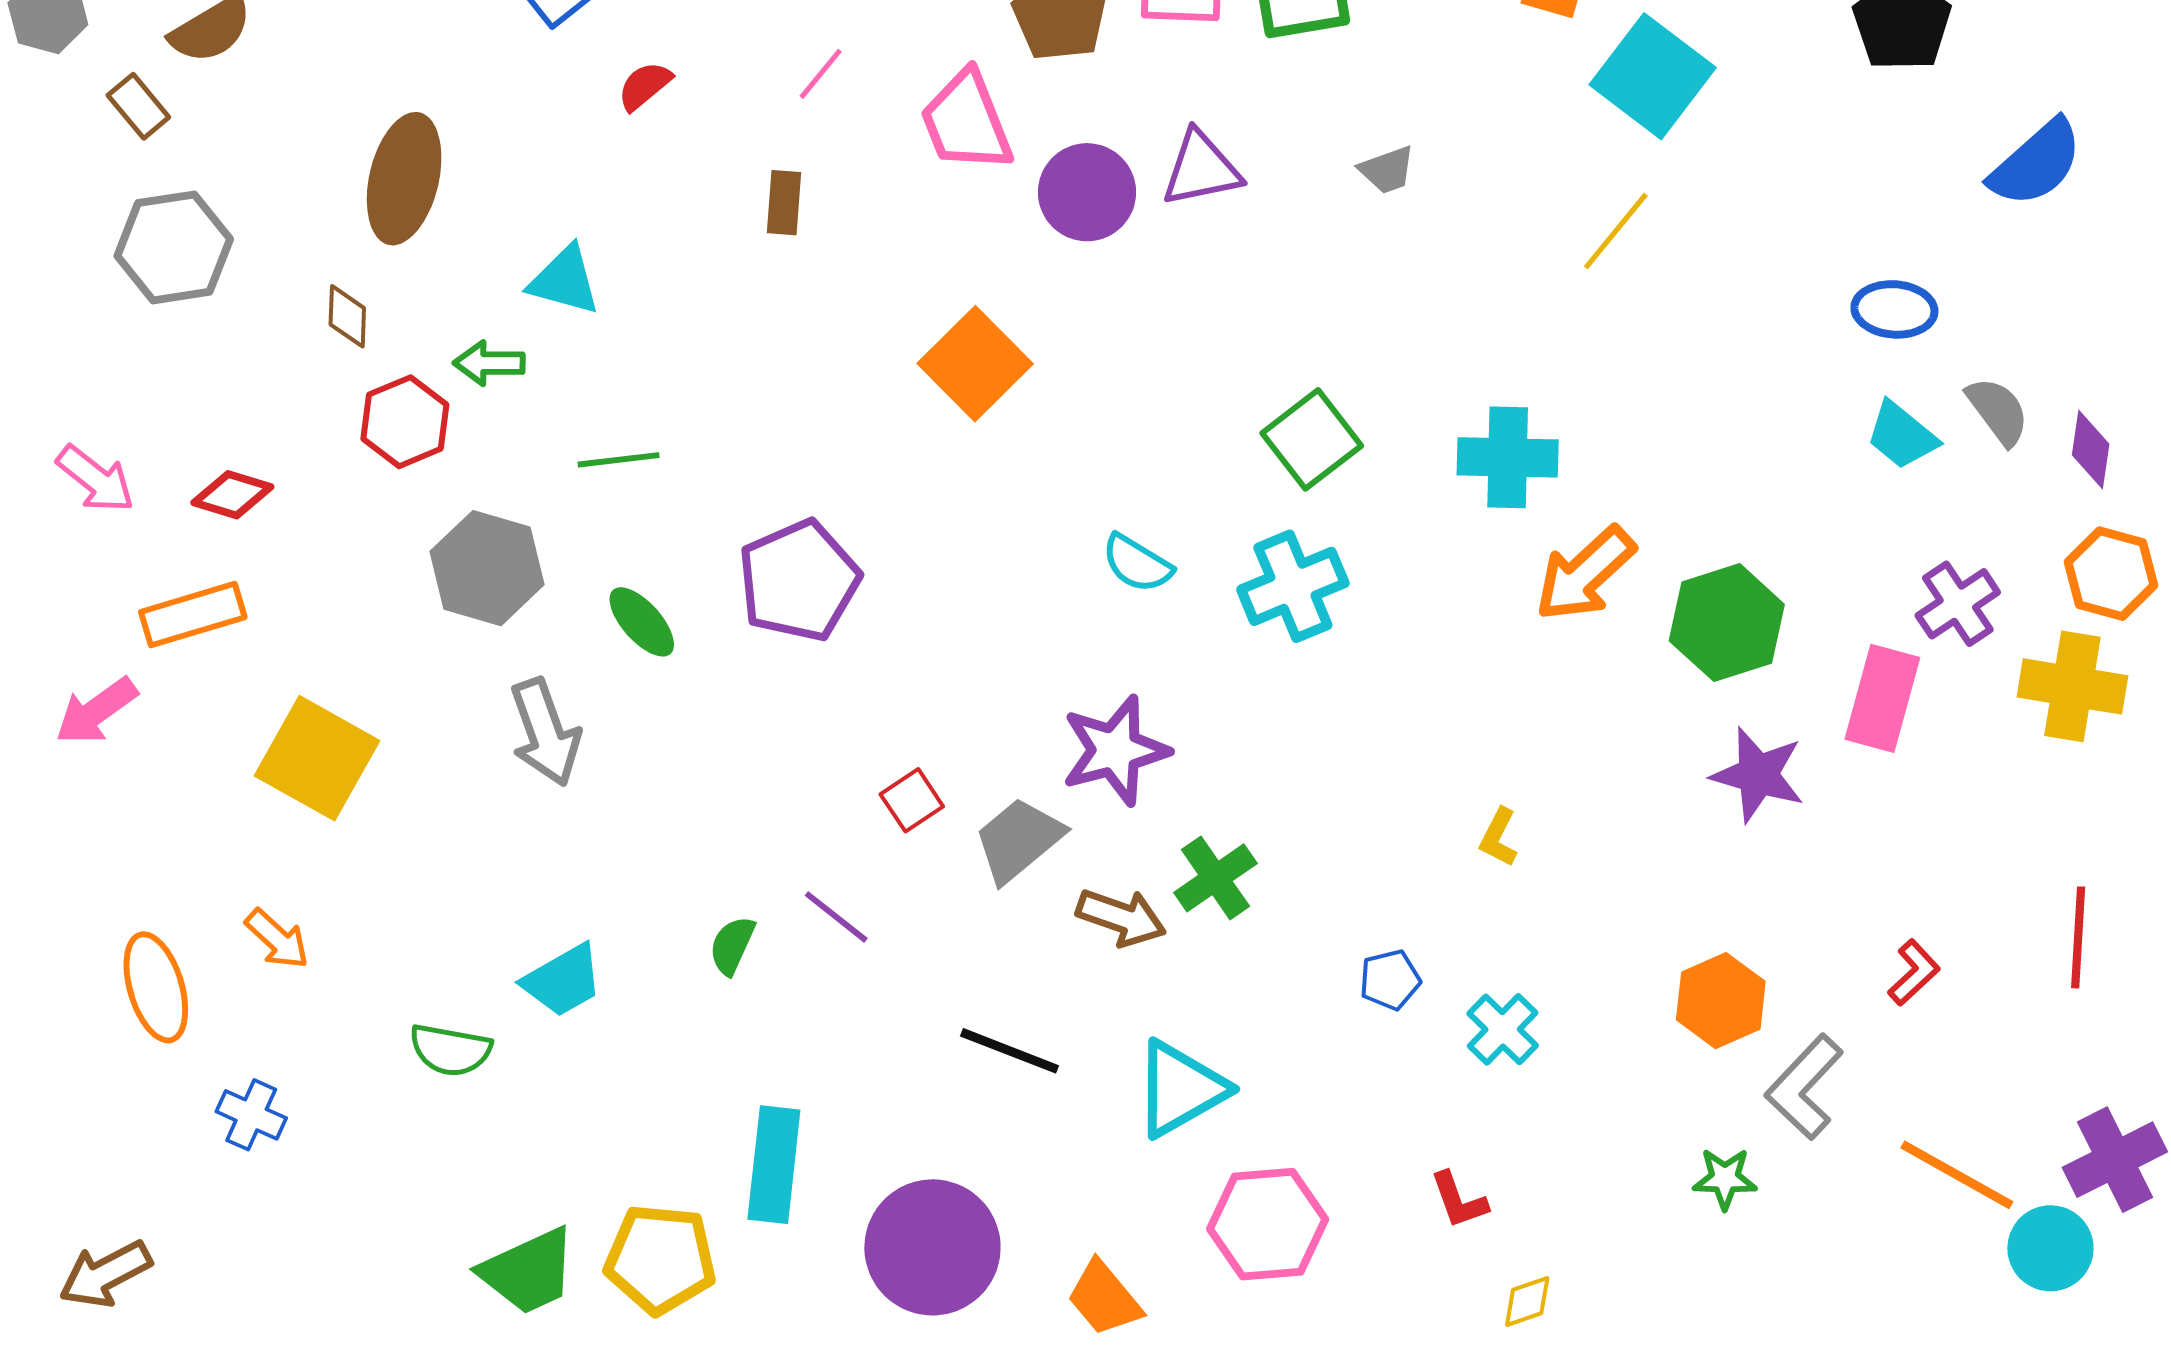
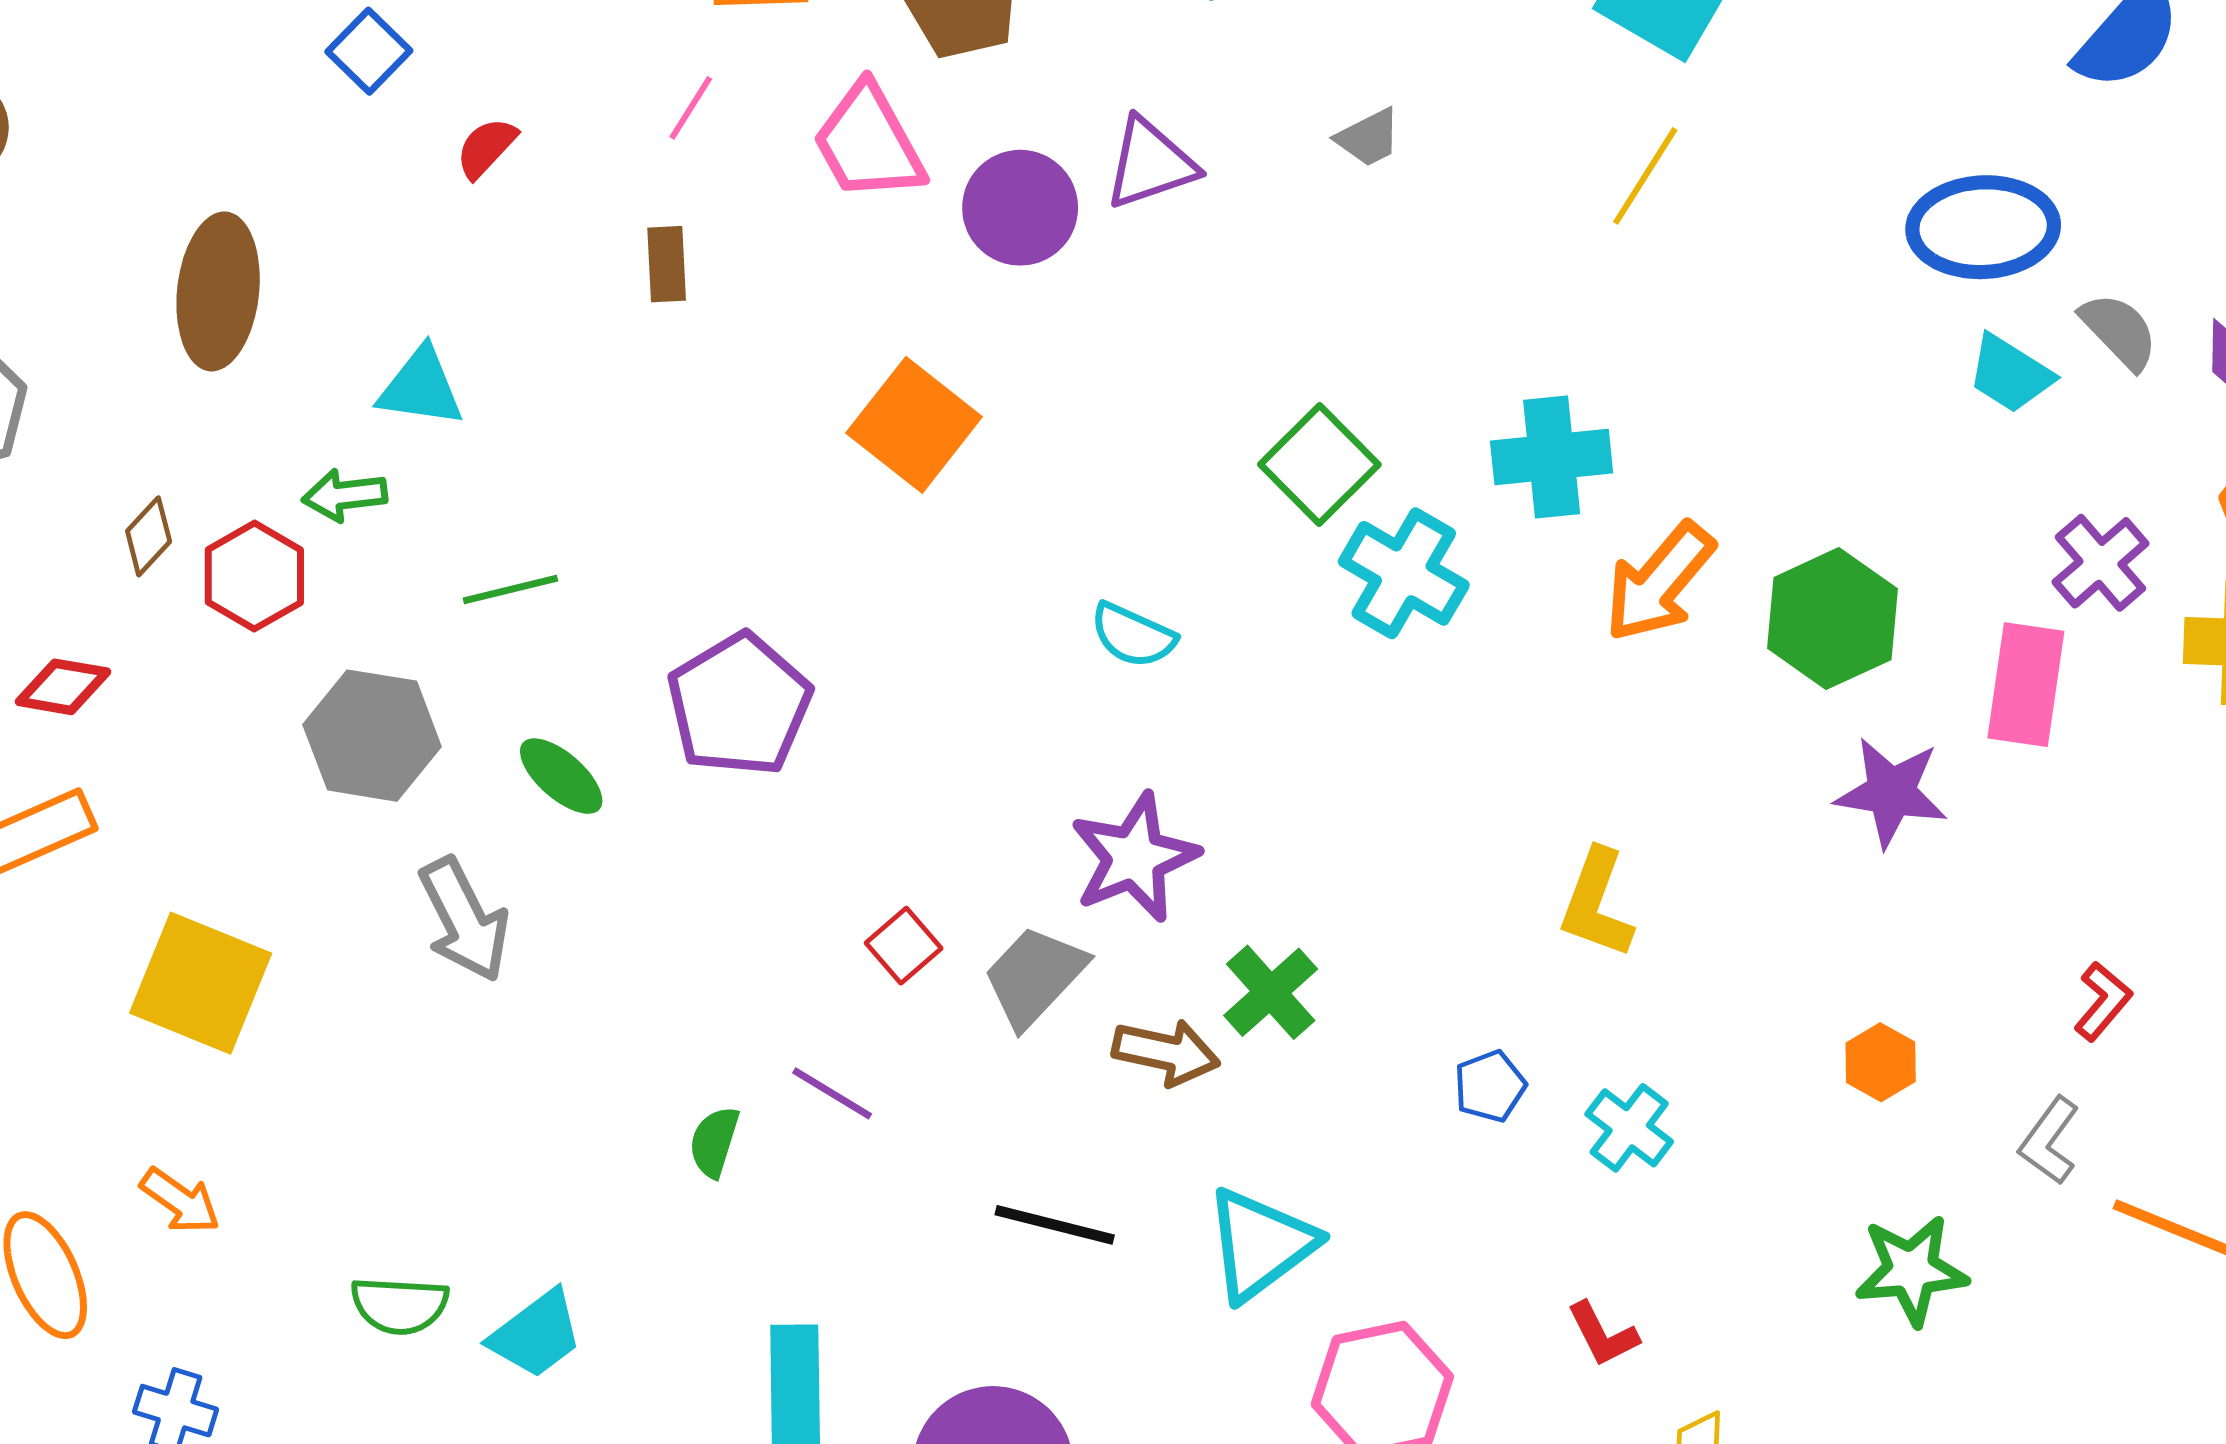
blue ellipse: (1894, 309) -> (1983, 227), size x1.5
brown diamond: (347, 316) -> (149, 536), moved, turned 48
cyan cross: (1293, 586) -> (1404, 573), moved, turned -30
yellow L-shape: (1499, 837) -> (1597, 903), size x1.6
cyan trapezoid: (563, 980) -> (536, 1334), moved
orange hexagon: (1721, 1001) -> (1881, 1062), size x0.7
gray L-shape: (1804, 1087) -> (2049, 1141), moved, size x0.7
green star: (1725, 1179) -> (1911, 1270), size x1.5

